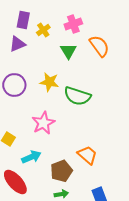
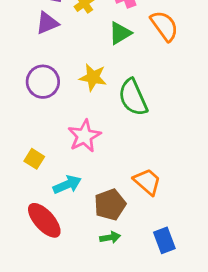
green triangle: (68, 51) -> (120, 33), turned 30
green semicircle: (77, 96) -> (133, 97), turned 48

